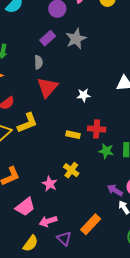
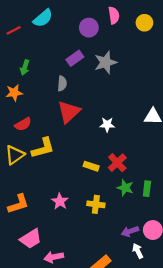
red cross: (97, 129) -> (117, 163), turned 36
yellow cross: (71, 170) -> (96, 204), moved, turned -35
pink star: (50, 184) -> (60, 201), moved
purple arrow: (115, 190) -> (130, 231), turned -56

